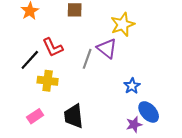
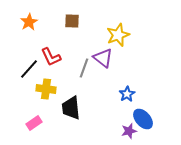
black trapezoid: (74, 116) -> (71, 108), moved

